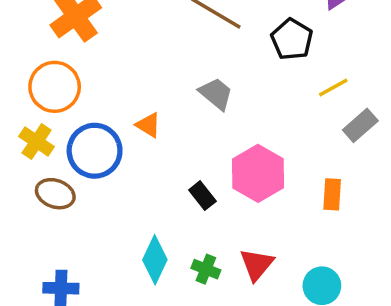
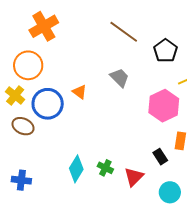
pink hexagon: (258, 173) -> (164, 106), moved
black rectangle: (202, 196) -> (160, 157), moved
green cross: (206, 269) -> (105, 168), moved

